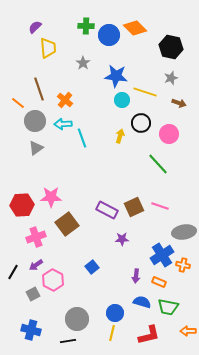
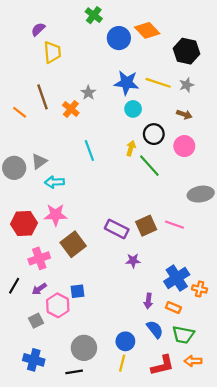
green cross: (86, 26) -> (94, 15), moved, turned 35
gray star: (83, 63) -> (88, 93), moved
yellow line: (145, 92) -> (158, 83), moved
brown arrow: (179, 103) -> (184, 114), moved
gray circle: (35, 121) -> (14, 168), moved
cyan arrow: (63, 124) -> (55, 182), moved
green line: (158, 164) -> (149, 166), moved
gray ellipse: (184, 232) -> (201, 194), moved
blue square: (92, 267) -> (77, 291), moved, turned 32
black line: (13, 272) -> (14, 286), moved
blue semicircle: (142, 302) -> (155, 329), turned 36
orange arrow: (188, 331) -> (193, 361), moved

